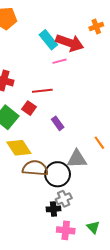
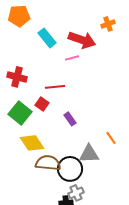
cyan rectangle: (48, 40) -> (47, 38), moved

